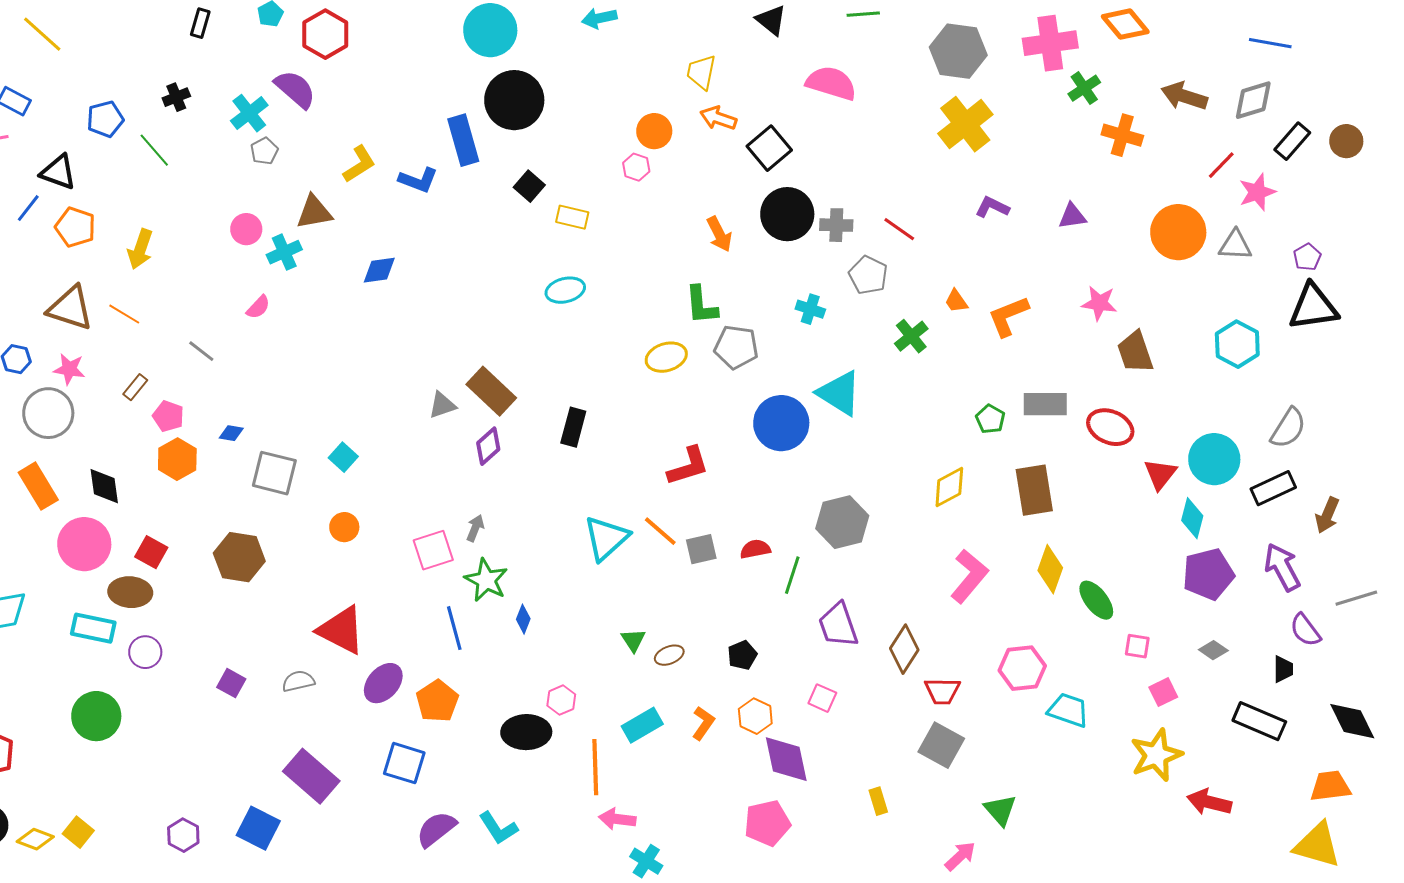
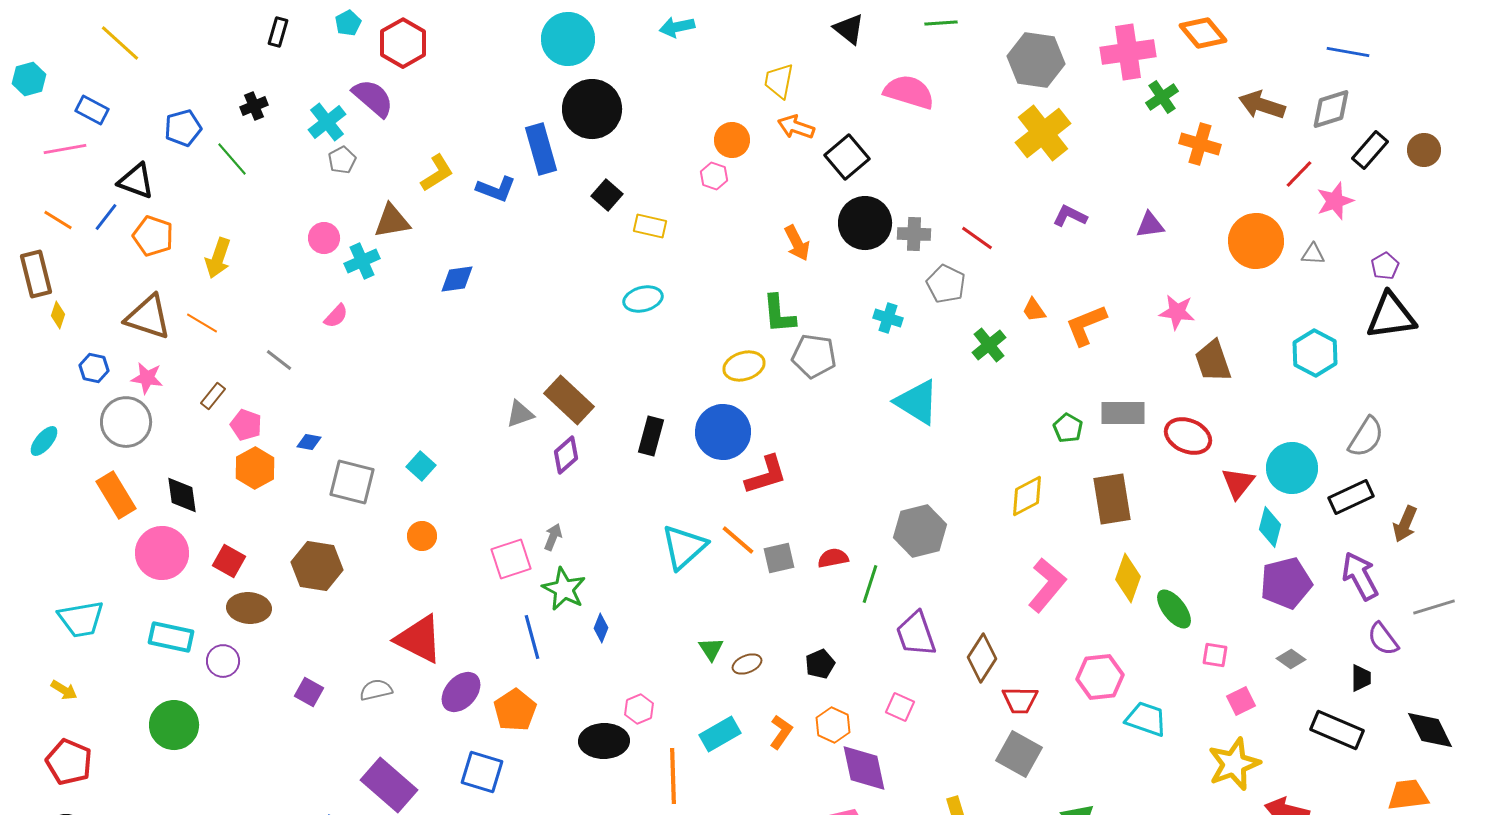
gray triangle: (1235, 245) -> (1313, 254), size x0.7
blue circle: (781, 423) -> (723, 432), moved
brown ellipse: (130, 592) -> (249, 608), moved

